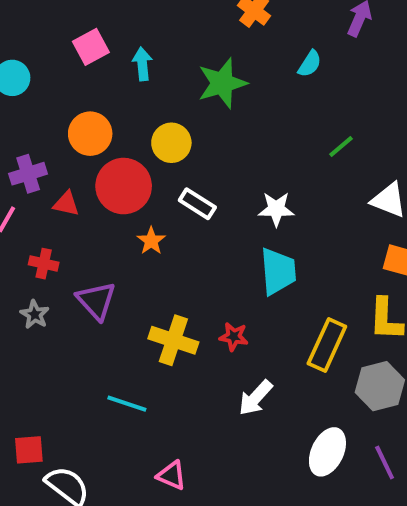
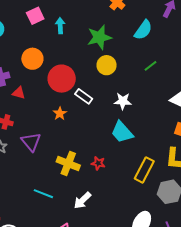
cyan semicircle: (310, 64) -> (143, 30), size x1.5
yellow circle: (171, 143) -> (107, 65), moved
green line: (341, 147) -> (151, 66), moved
red circle: (124, 186) -> (62, 79), moved
cyan trapezoid: (278, 271) -> (122, 132), turned 140
white arrow: (256, 398) -> (82, 200), moved

